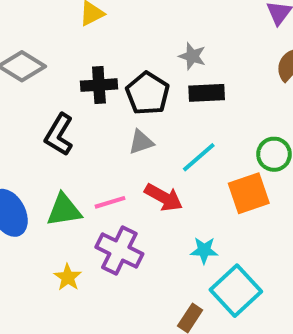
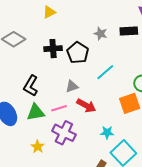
black rectangle: (207, 93) -> (129, 31), moved
black L-shape: (59, 135) -> (31, 86), moved
gray triangle: (141, 142) -> (72, 86), moved
cyan line: (199, 157) -> (105, 72), moved

